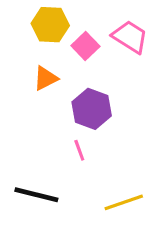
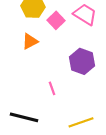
purple hexagon: (92, 109) -> (82, 61), moved

